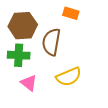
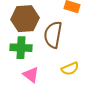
yellow semicircle: (69, 77) -> (70, 69), size x0.7

